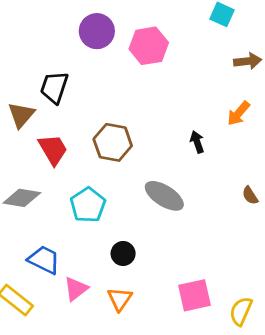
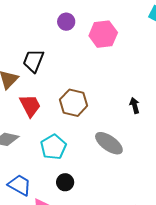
purple circle: (97, 31) -> (66, 22), size x0.7
black circle: (123, 254) -> (65, 182), moved

